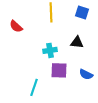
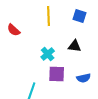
cyan cross: (50, 50) -> (48, 54), turned -32
blue semicircle: (86, 74) -> (84, 78), turned -40

